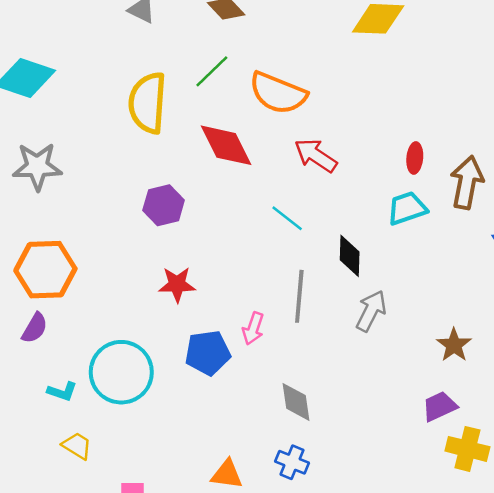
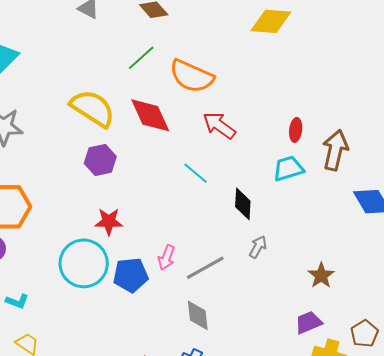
yellow semicircle: (148, 103) -> (93, 108), moved, turned 117
gray line: (299, 296) -> (205, 268), moved, turned 54
gray arrow: (371, 311) -> (258, 247), size x0.7
cyan circle: (121, 372) -> (84, 263), moved

